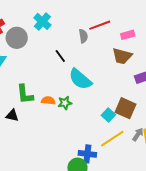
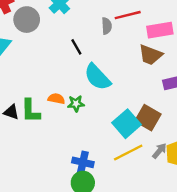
pink rectangle: (128, 35) -> (160, 30), size x1.5
green L-shape: (25, 94) -> (31, 111), moved
cyan square: (108, 115) -> (127, 124), size x1.6
blue cross: (87, 154) -> (83, 162), moved

